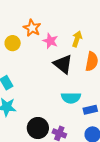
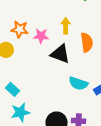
cyan semicircle: (71, 98) -> (78, 83), turned 36

